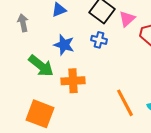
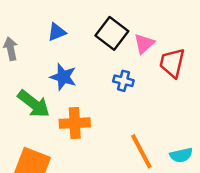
blue cross: (99, 40) -> (123, 81), moved

